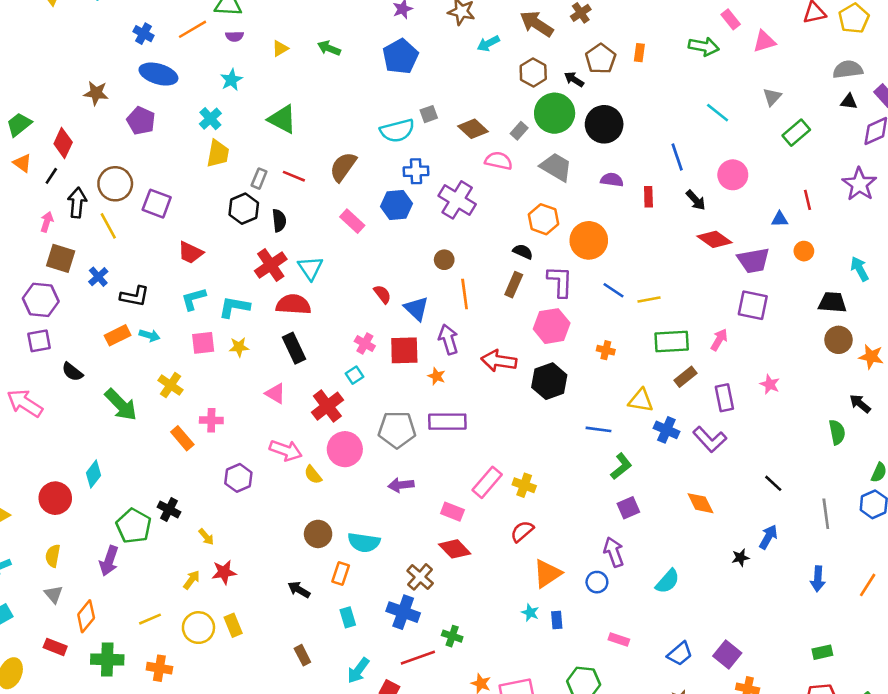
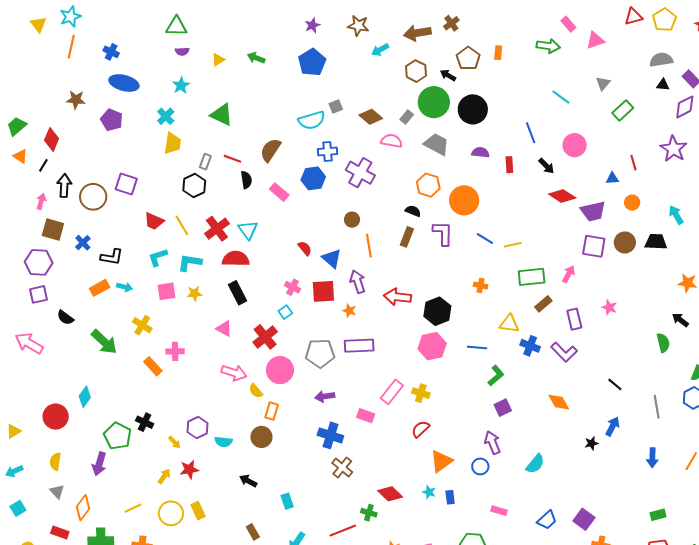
brown arrow: (537, 24) -> (417, 33), turned -40
orange line: (192, 29) -> (71, 47), moved, turned -45
brown circle: (115, 184) -> (93, 197), moved
black semicircle: (279, 220) -> (246, 180), moved
yellow line: (108, 226) -> (182, 225), moved
pink hexagon: (552, 326) -> (432, 346), moved
brown circle: (839, 340) -> (625, 242), moved
purple hexagon: (238, 478) -> (198, 428), moved
cyan semicircle: (364, 542) -> (223, 442), moved, size x0.7
red diamond: (455, 549) -> (390, 494), moved
orange rectangle: (341, 573) -> (272, 411), moved
blue cross: (403, 612) -> (330, 435), moved

